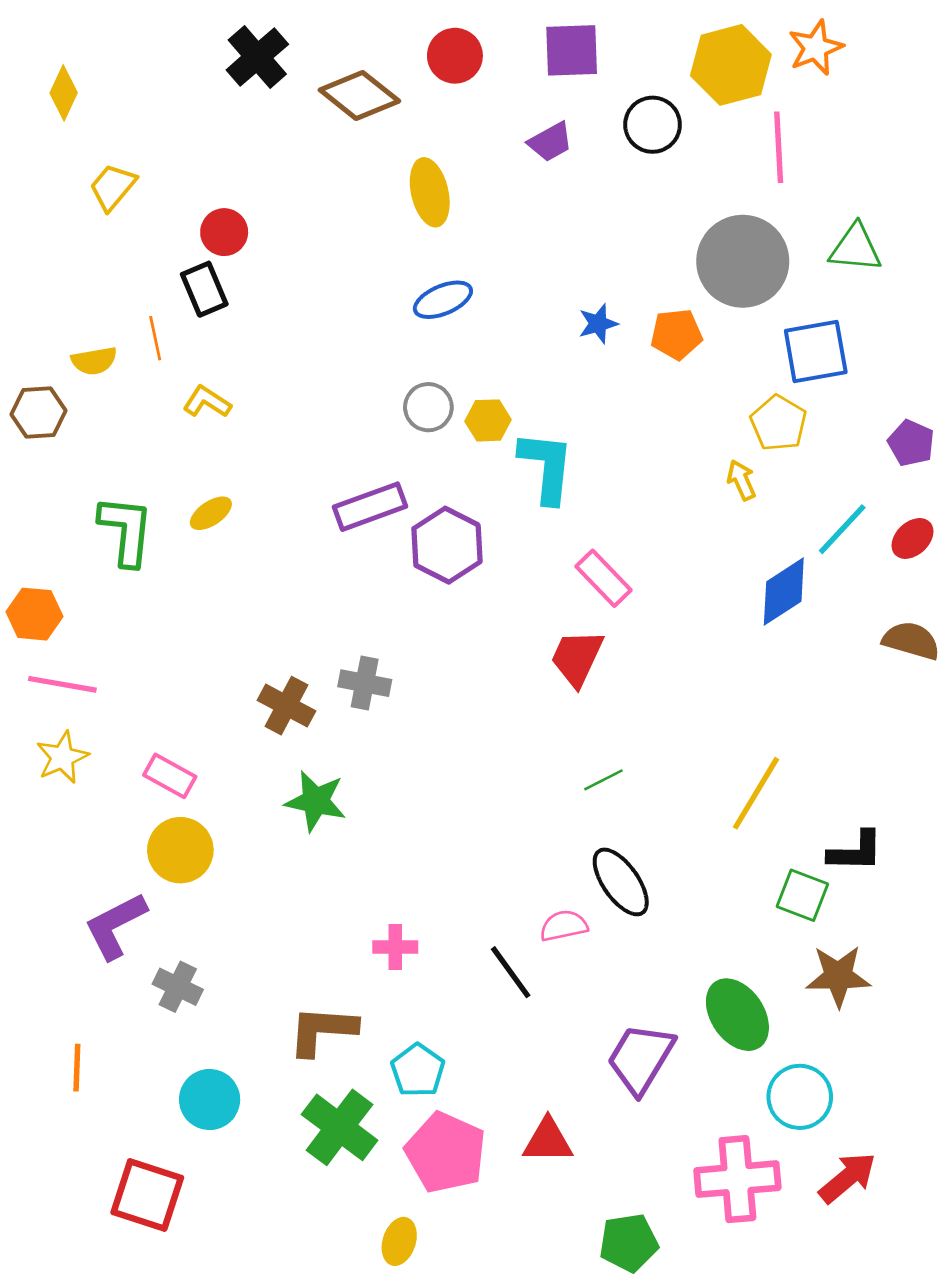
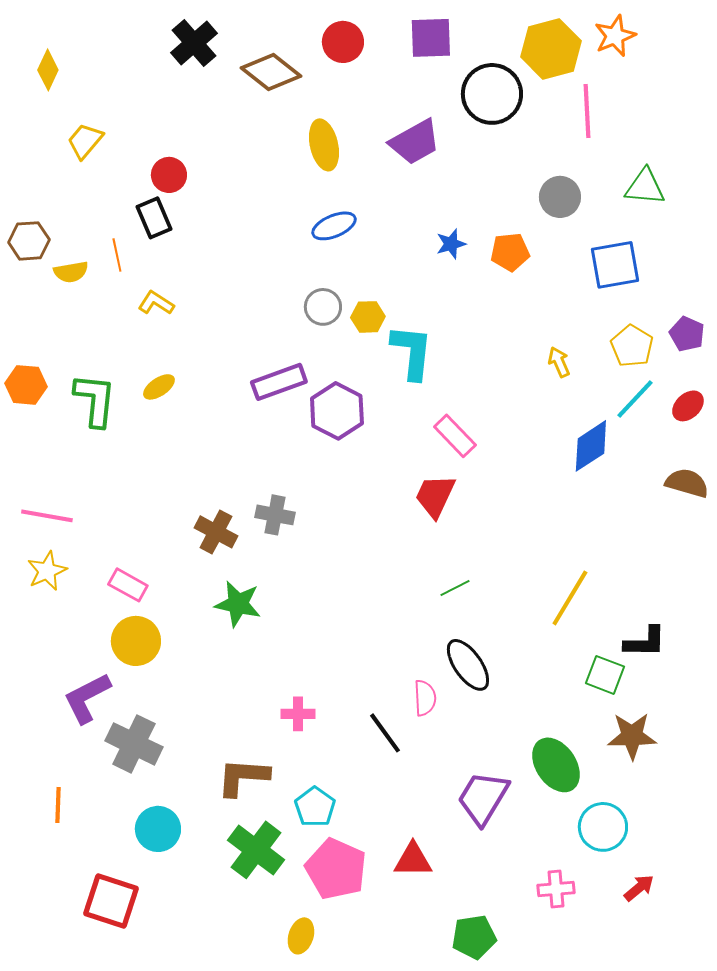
black circle: (653, 125) -> (492, 94), size x1.4
purple trapezoid: (550, 142) -> (415, 142), moved, size x1.5
gray circle: (743, 261) -> (560, 197), size x0.6
brown hexagon: (38, 412) -> (29, 241), moved
yellow pentagon: (779, 423) -> (632, 346), moved
orange hexagon: (34, 614) -> (26, 385), moved
pink semicircle: (564, 926) -> (425, 698), turned 99
gray cross: (178, 987) -> (134, 744), size x1.5
red arrow: (848, 1178) -> (639, 888), size x0.7
pink cross: (737, 1179) -> (556, 889), size x0.6

